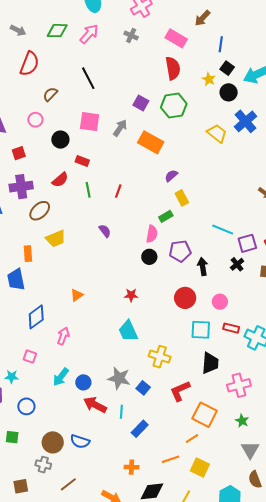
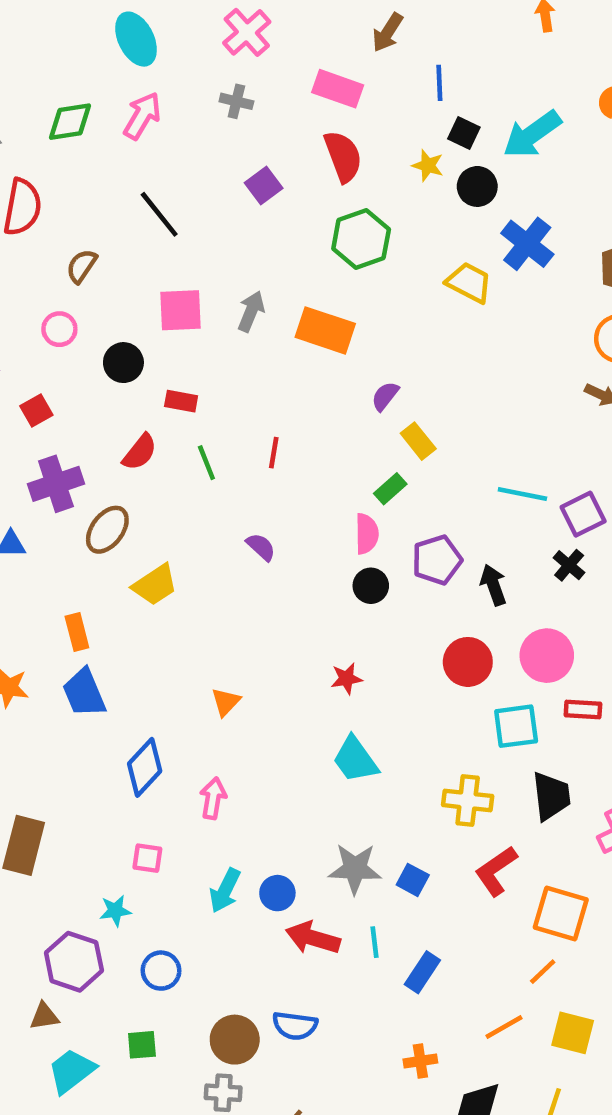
purple square: (141, 103) -> (264, 185), moved, turned 35
orange rectangle: (28, 254) -> (77, 632), moved
pink circle: (220, 302) -> (547, 656), size x1.5
yellow cross: (160, 357) -> (468, 801), moved

